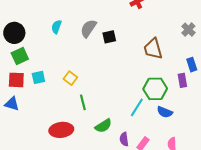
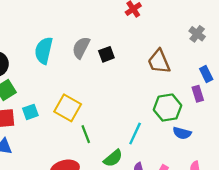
cyan semicircle: (56, 27) -> (44, 51), size x1.6
yellow square: (70, 78) -> (68, 108), size x1.6
cyan line: (137, 107) -> (135, 133), moved

